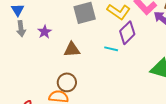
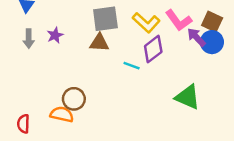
gray arrow: (21, 29) -> (29, 39), moved
brown triangle: (72, 50) -> (99, 43), moved

